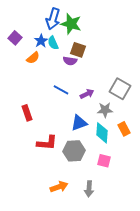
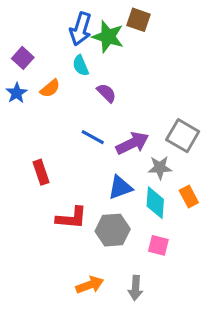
blue star: (41, 41) -> (17, 93), moved
brown square: (78, 50) -> (138, 20), moved
purple semicircle: (70, 61) -> (106, 93), turned -144
purple arrow: (87, 94) -> (132, 143), size x1.5

